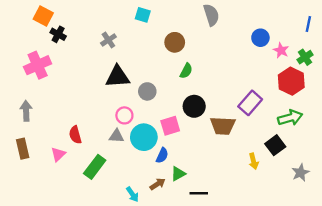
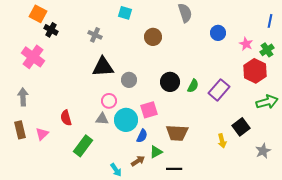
blue circle: (260, 38) -> (218, 33), moved
gray cross: (108, 40) -> (95, 35), turned -32
pink cross: (38, 65) -> (33, 57), turned -30
green semicircle: (186, 71) -> (193, 86), moved
black circle: (194, 106) -> (170, 82), moved
green arrow: (290, 118) -> (267, 102), moved
brown trapezoid: (223, 126) -> (177, 133), moved
pink triangle: (58, 154) -> (42, 134), moved

